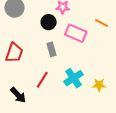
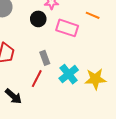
gray rectangle: (52, 49) -> (45, 58), moved
yellow star: (99, 85) -> (95, 79), size x1.5

